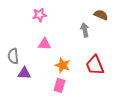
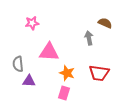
pink star: (39, 15) -> (32, 23), moved
pink triangle: (44, 44) -> (49, 52), size x1.5
red trapezoid: (95, 65) -> (99, 73), turned -60

